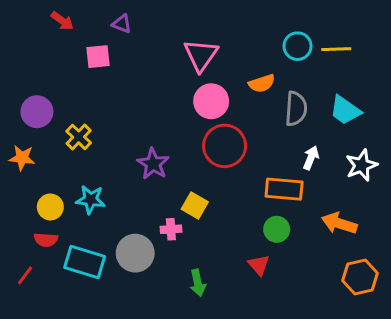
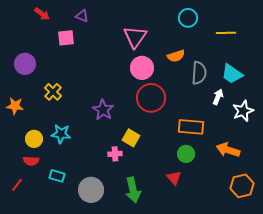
cyan circle: (297, 46) -> (188, 18), moved
purple circle: (37, 112) -> (25, 64), moved
white arrow: (311, 158) -> (218, 97), moved
gray circle: (135, 253) -> (91, 190), moved
cyan rectangle: (85, 262) -> (57, 176), size x0.6
green arrow: (198, 283) -> (133, 190), size x1.4

